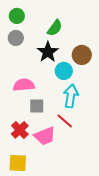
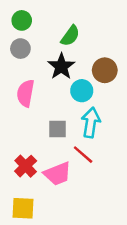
pink semicircle: (24, 85) -> (26, 93), moved, turned -75
gray square: (37, 106) -> (57, 129), moved

